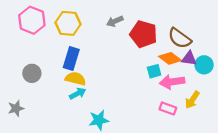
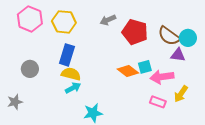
orange diamond: (170, 58) -> (128, 71), moved
cyan circle: (204, 65) -> (188, 38), moved

